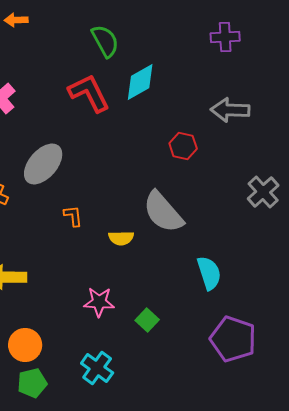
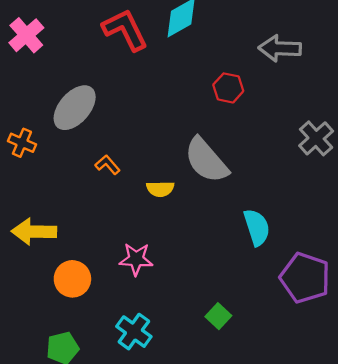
orange L-shape: (73, 216) -> (108, 165), turned -35
green square: (147, 320) -> (218, 316), moved
purple pentagon: (233, 339) -> (305, 278), moved
orange circle: (25, 345) -> (72, 279), moved

